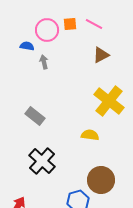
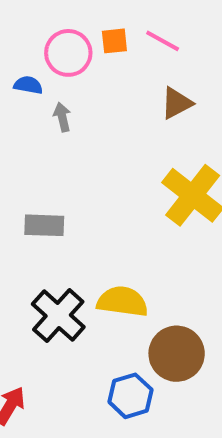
gray rectangle: (35, 116) -> (44, 225), turned -36
yellow semicircle: (90, 135) -> (122, 302), moved, size x1.4

